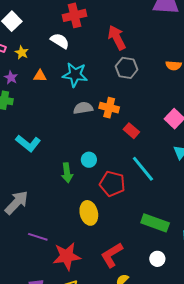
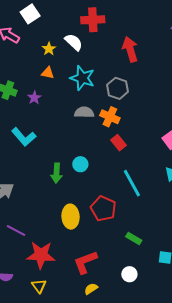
yellow star: (22, 52) -> (49, 49), moved
gray hexagon: (127, 68) -> (118, 88), moved
purple star: (11, 78) -> (34, 98), moved
red rectangle: (131, 131) -> (119, 143), moved
red pentagon: (112, 184) -> (103, 209), moved
green rectangle: (155, 223) -> (134, 238), size x0.6

